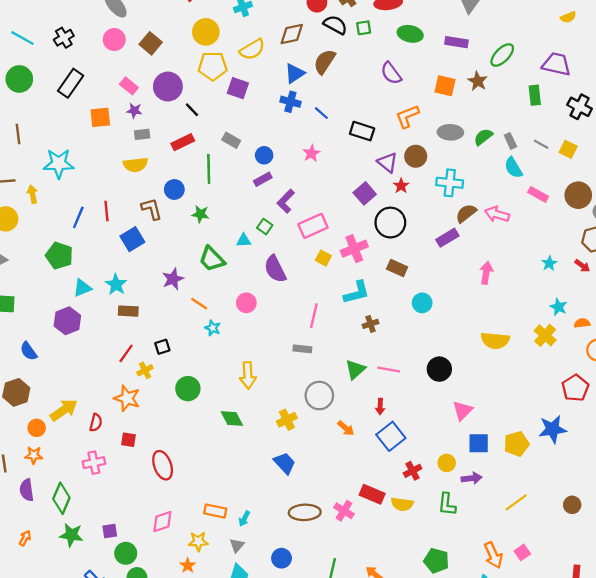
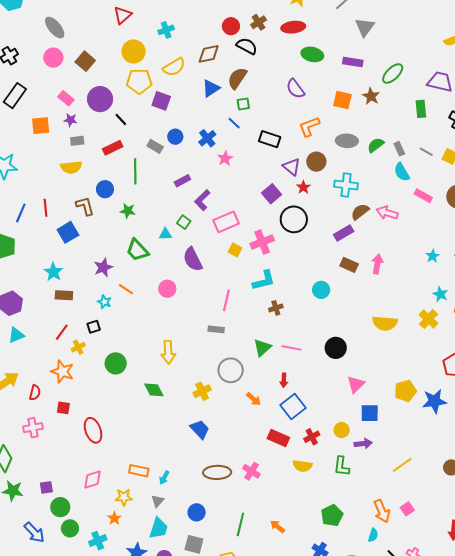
green square: (364, 28) -> (243, 104), moved
blue cross: (290, 102) -> (207, 138), moved, turned 36
blue circle: (264, 155) -> (175, 137), moved
brown rectangle: (397, 268) -> (349, 265), moved
cyan triangle: (82, 288) -> (16, 335), moved
cyan star: (213, 328) -> (104, 302), moved
yellow pentagon: (517, 444) -> (405, 391), moved
red rectangle: (372, 494) -> (278, 438), moved
green pentagon: (436, 561) -> (332, 516), turned 30

